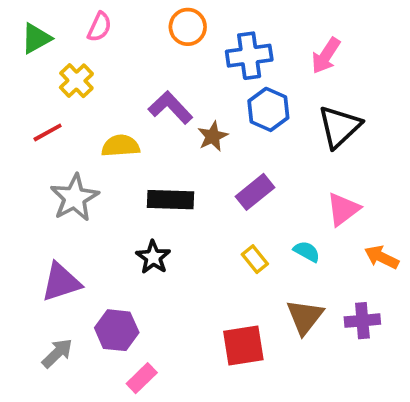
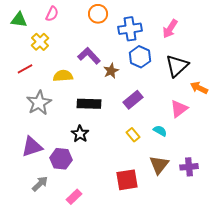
green triangle: (36, 38) -> (19, 20), turned 36
orange arrow: (382, 257) -> (199, 88), moved
purple hexagon: (117, 330) -> (61, 159), moved
gray arrow: (57, 353) -> (40, 184), moved

